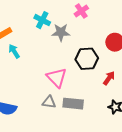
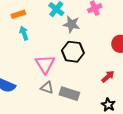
black hexagon: (87, 59) -> (73, 52), moved
pink triangle: (57, 78) -> (45, 64), moved

